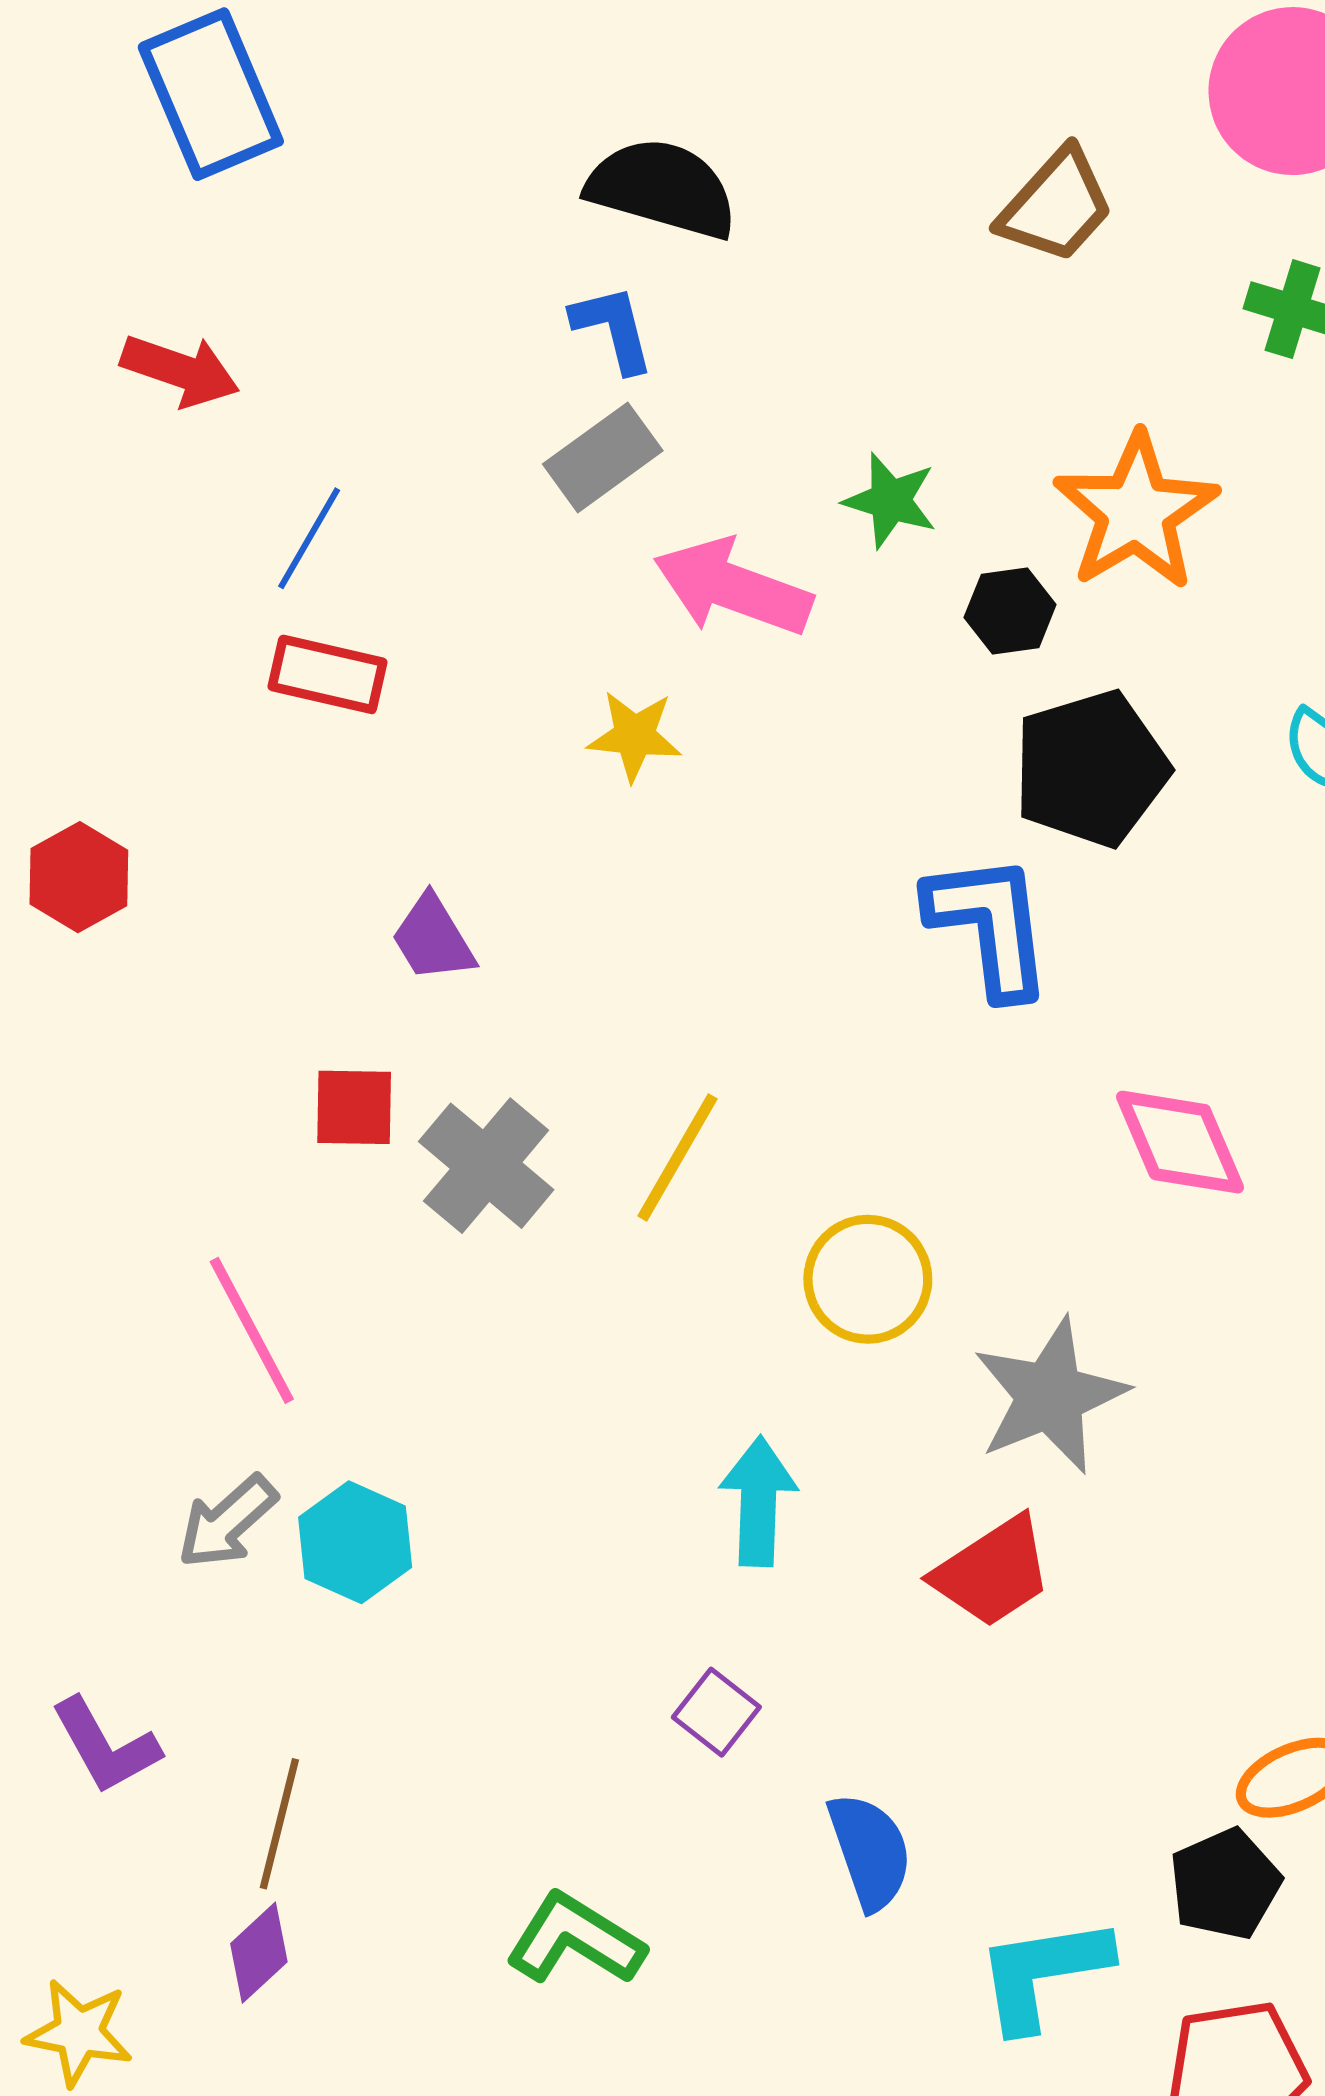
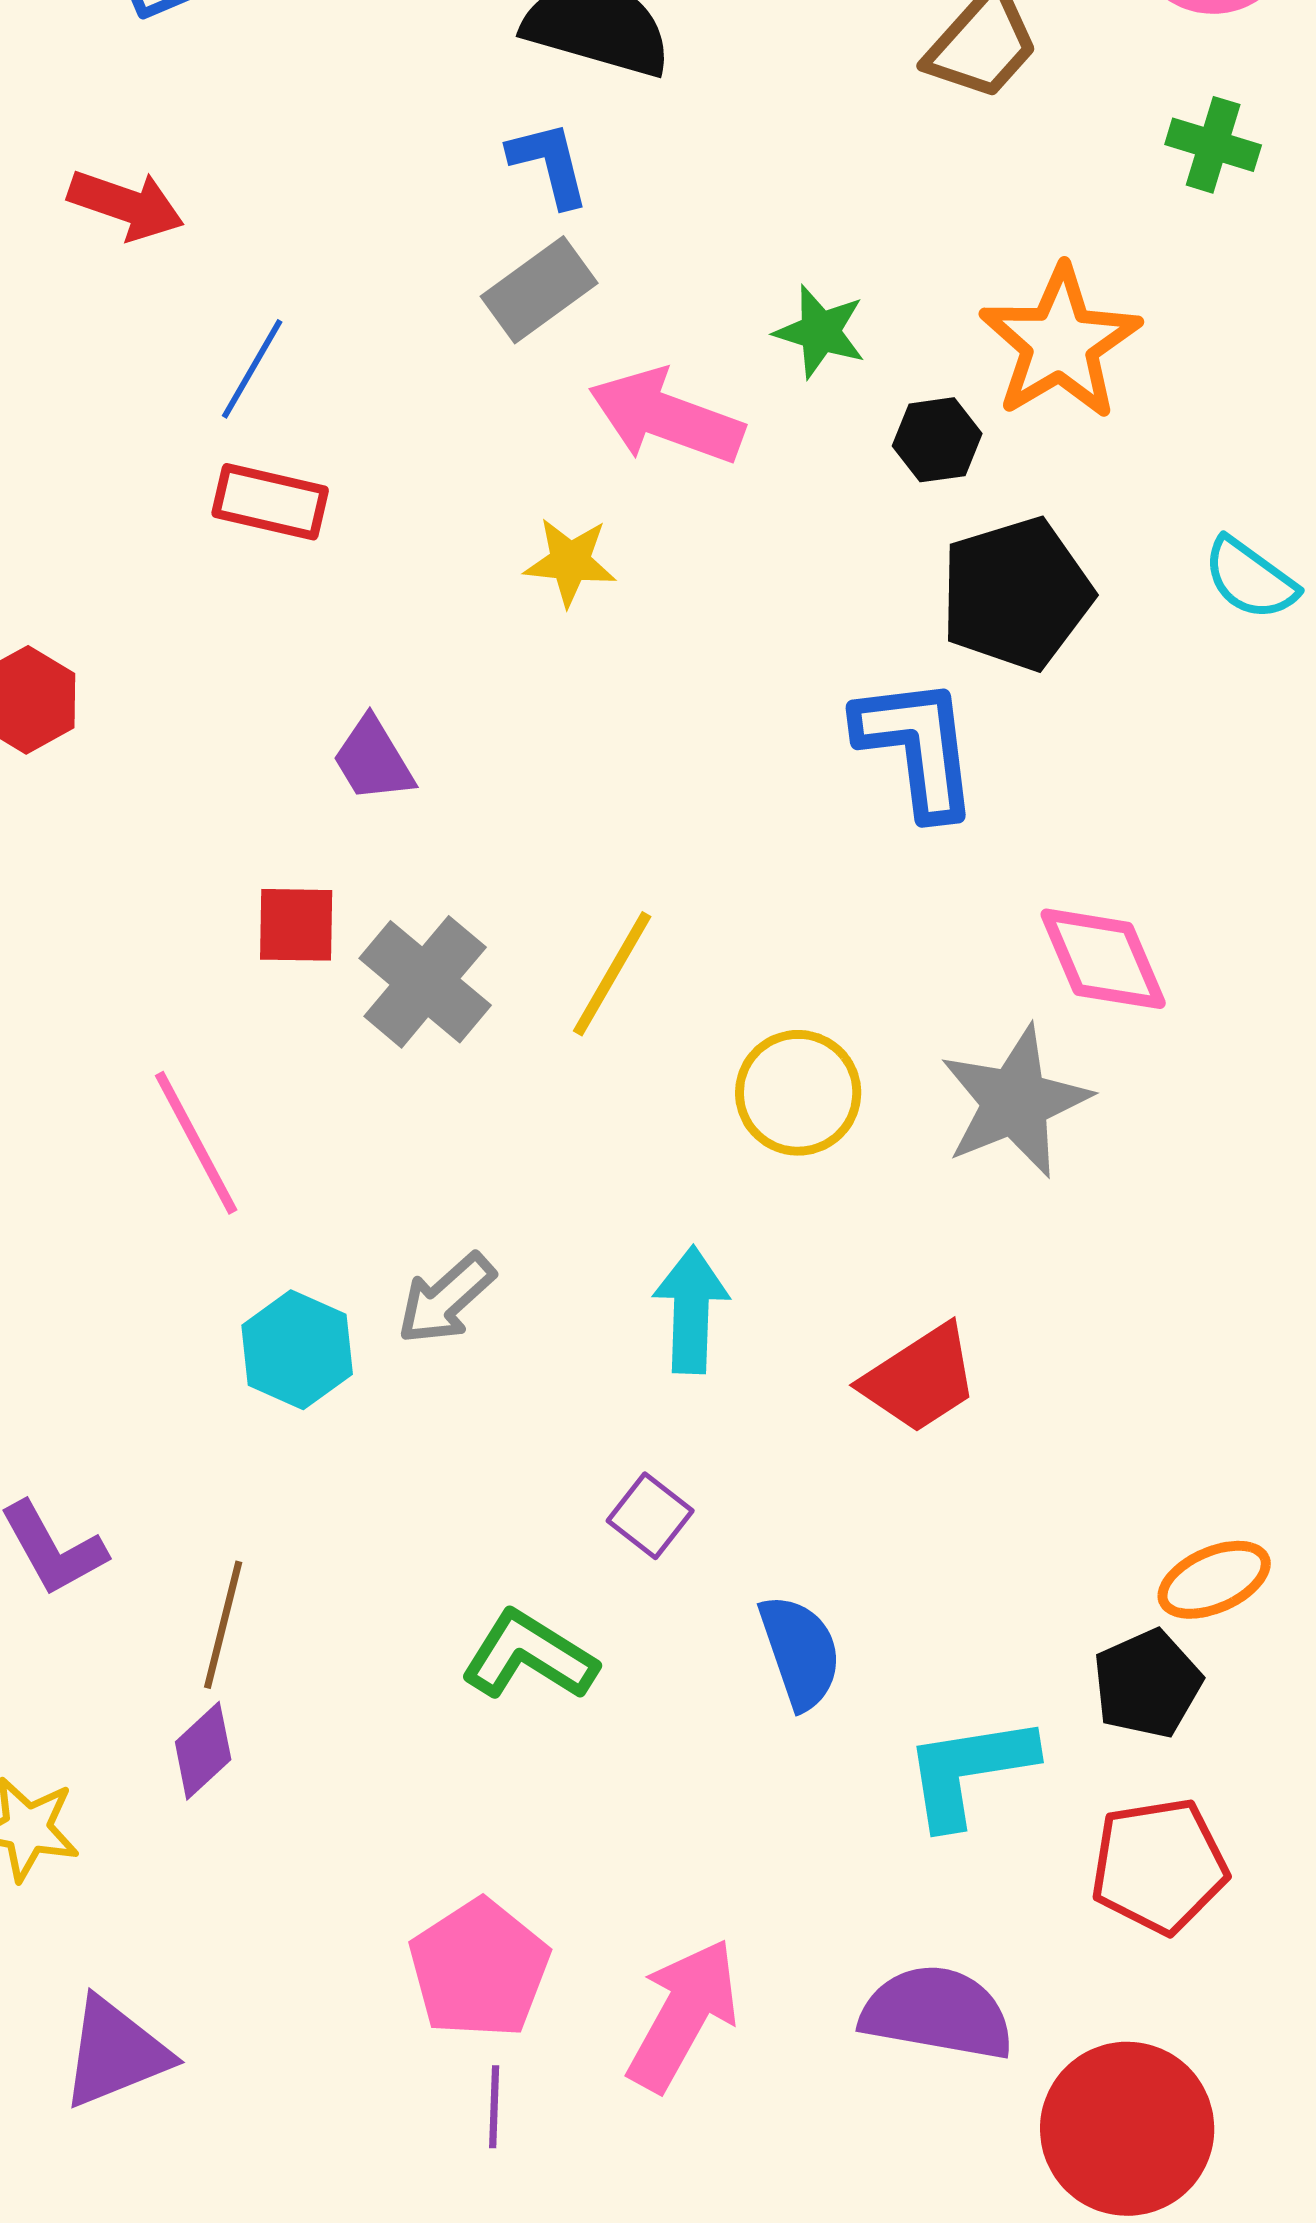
gray star: (1050, 1396) -> (1015, 1102), moved
gray arrow: (227, 1522) -> (446, 1299), moved
green L-shape: (575, 1939) -> (529, 1656), moved

